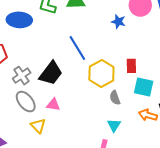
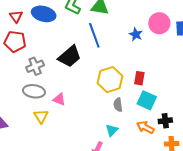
blue line: (77, 48) -> (94, 35), moved
black trapezoid: (51, 73) -> (70, 56), moved
gray ellipse: (26, 102) -> (34, 91), turned -55

